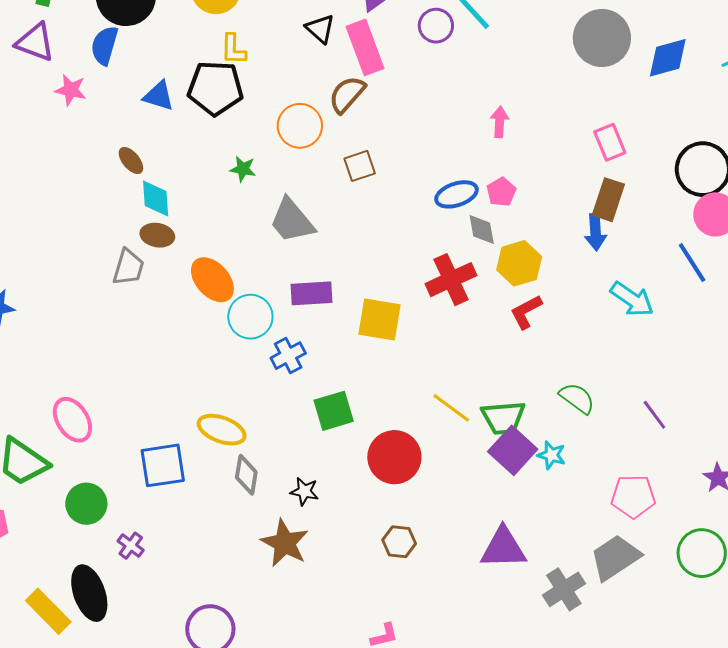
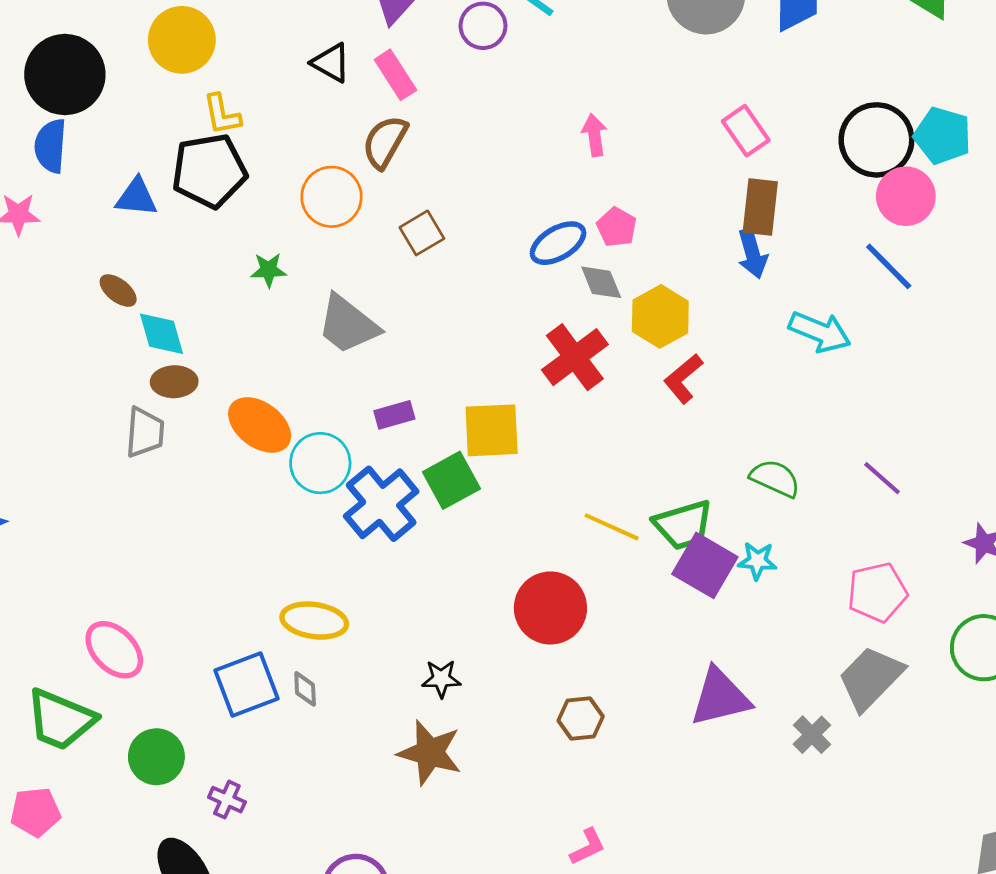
pink rectangle: (365, 47) -> (395, 75), size x0.7
purple rectangle: (311, 293) -> (394, 415), size x0.7
blue cross: (288, 356) -> (381, 504), size x1.6
green square: (334, 411) -> (451, 480), moved
gray diamond: (246, 475) -> (305, 689), moved, size x0.7
gray cross: (564, 589) -> (812, 735), size x0.7

